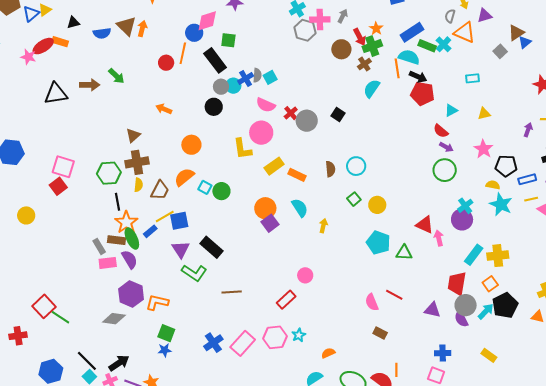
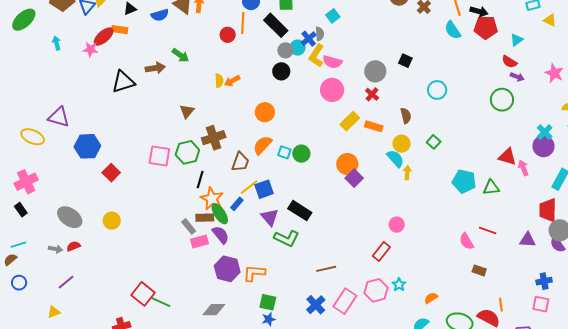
cyan square: (270, 77) -> (333, 16), moved
cyan semicircle: (372, 89) -> (453, 30), moved, turned -60
orange arrow: (164, 109) -> (232, 81), turned -42
red cross: (291, 113) -> (372, 94), moved
yellow triangle: (484, 114) -> (550, 20), moved, turned 48
brown triangle: (133, 135) -> (187, 111), moved
yellow L-shape: (242, 149) -> (316, 56), moved, turned 50
cyan circle: (356, 166) -> (437, 90), moved
pink square: (63, 167) -> (159, 156), moved
green circle: (445, 170) -> (502, 100), moved
yellow semicircle: (138, 185) -> (219, 81), moved
red square: (58, 186) -> (111, 173), moved
black line: (117, 202) -> (200, 180), turned 36
yellow circle: (377, 205) -> (402, 144), moved
cyan semicircle: (300, 208) -> (395, 159), moved
yellow circle: (26, 215) -> (112, 221), moved
brown line: (232, 292) -> (326, 269), moved
gray diamond: (114, 319) -> (214, 310), moved

